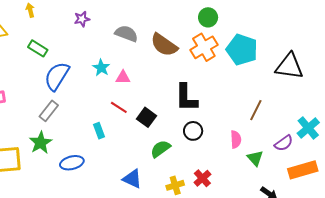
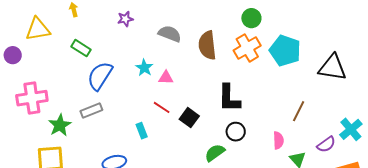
brown semicircle: (164, 45) -> (207, 45), turned 48
gray rectangle: (49, 111) -> (91, 111), turned 30
green star: (41, 143) -> (60, 125), moved
green semicircle: (160, 149) -> (215, 153), moved

